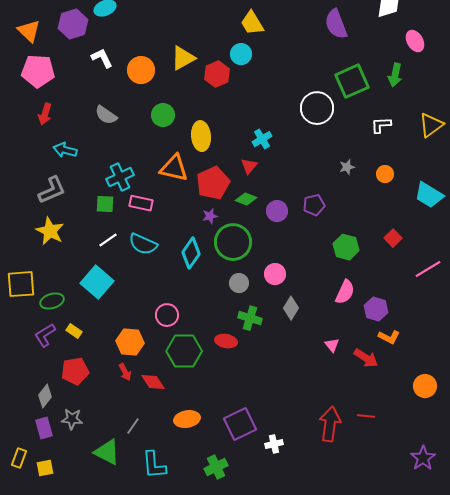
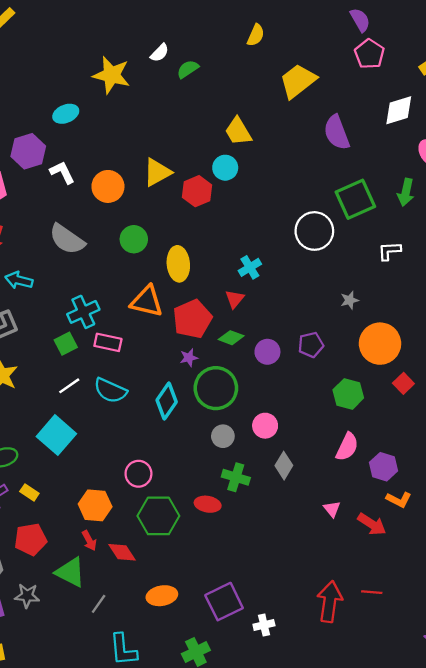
purple hexagon: (73, 24) -> (28, 151), moved
gray semicircle: (106, 115) -> (67, 239), size x1.4
orange circle: (385, 174) -> (380, 344), moved, size x2.0
green square: (105, 204) -> (66, 344), turned -30
green triangle: (107, 452) -> (70, 572), moved

